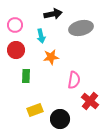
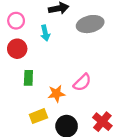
orange star: (51, 57) -> (56, 94), moved
pink semicircle: (74, 80) -> (82, 82), turned 36
red cross: (90, 101) -> (102, 122), moved

